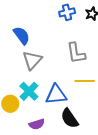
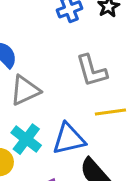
gray triangle: (32, 60) -> (25, 90), turned 30

